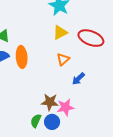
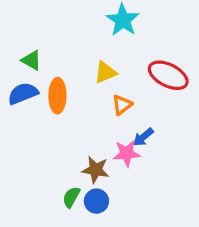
yellow triangle: (60, 32) -> (105, 72), moved
pink star: (65, 107) -> (126, 153), moved

